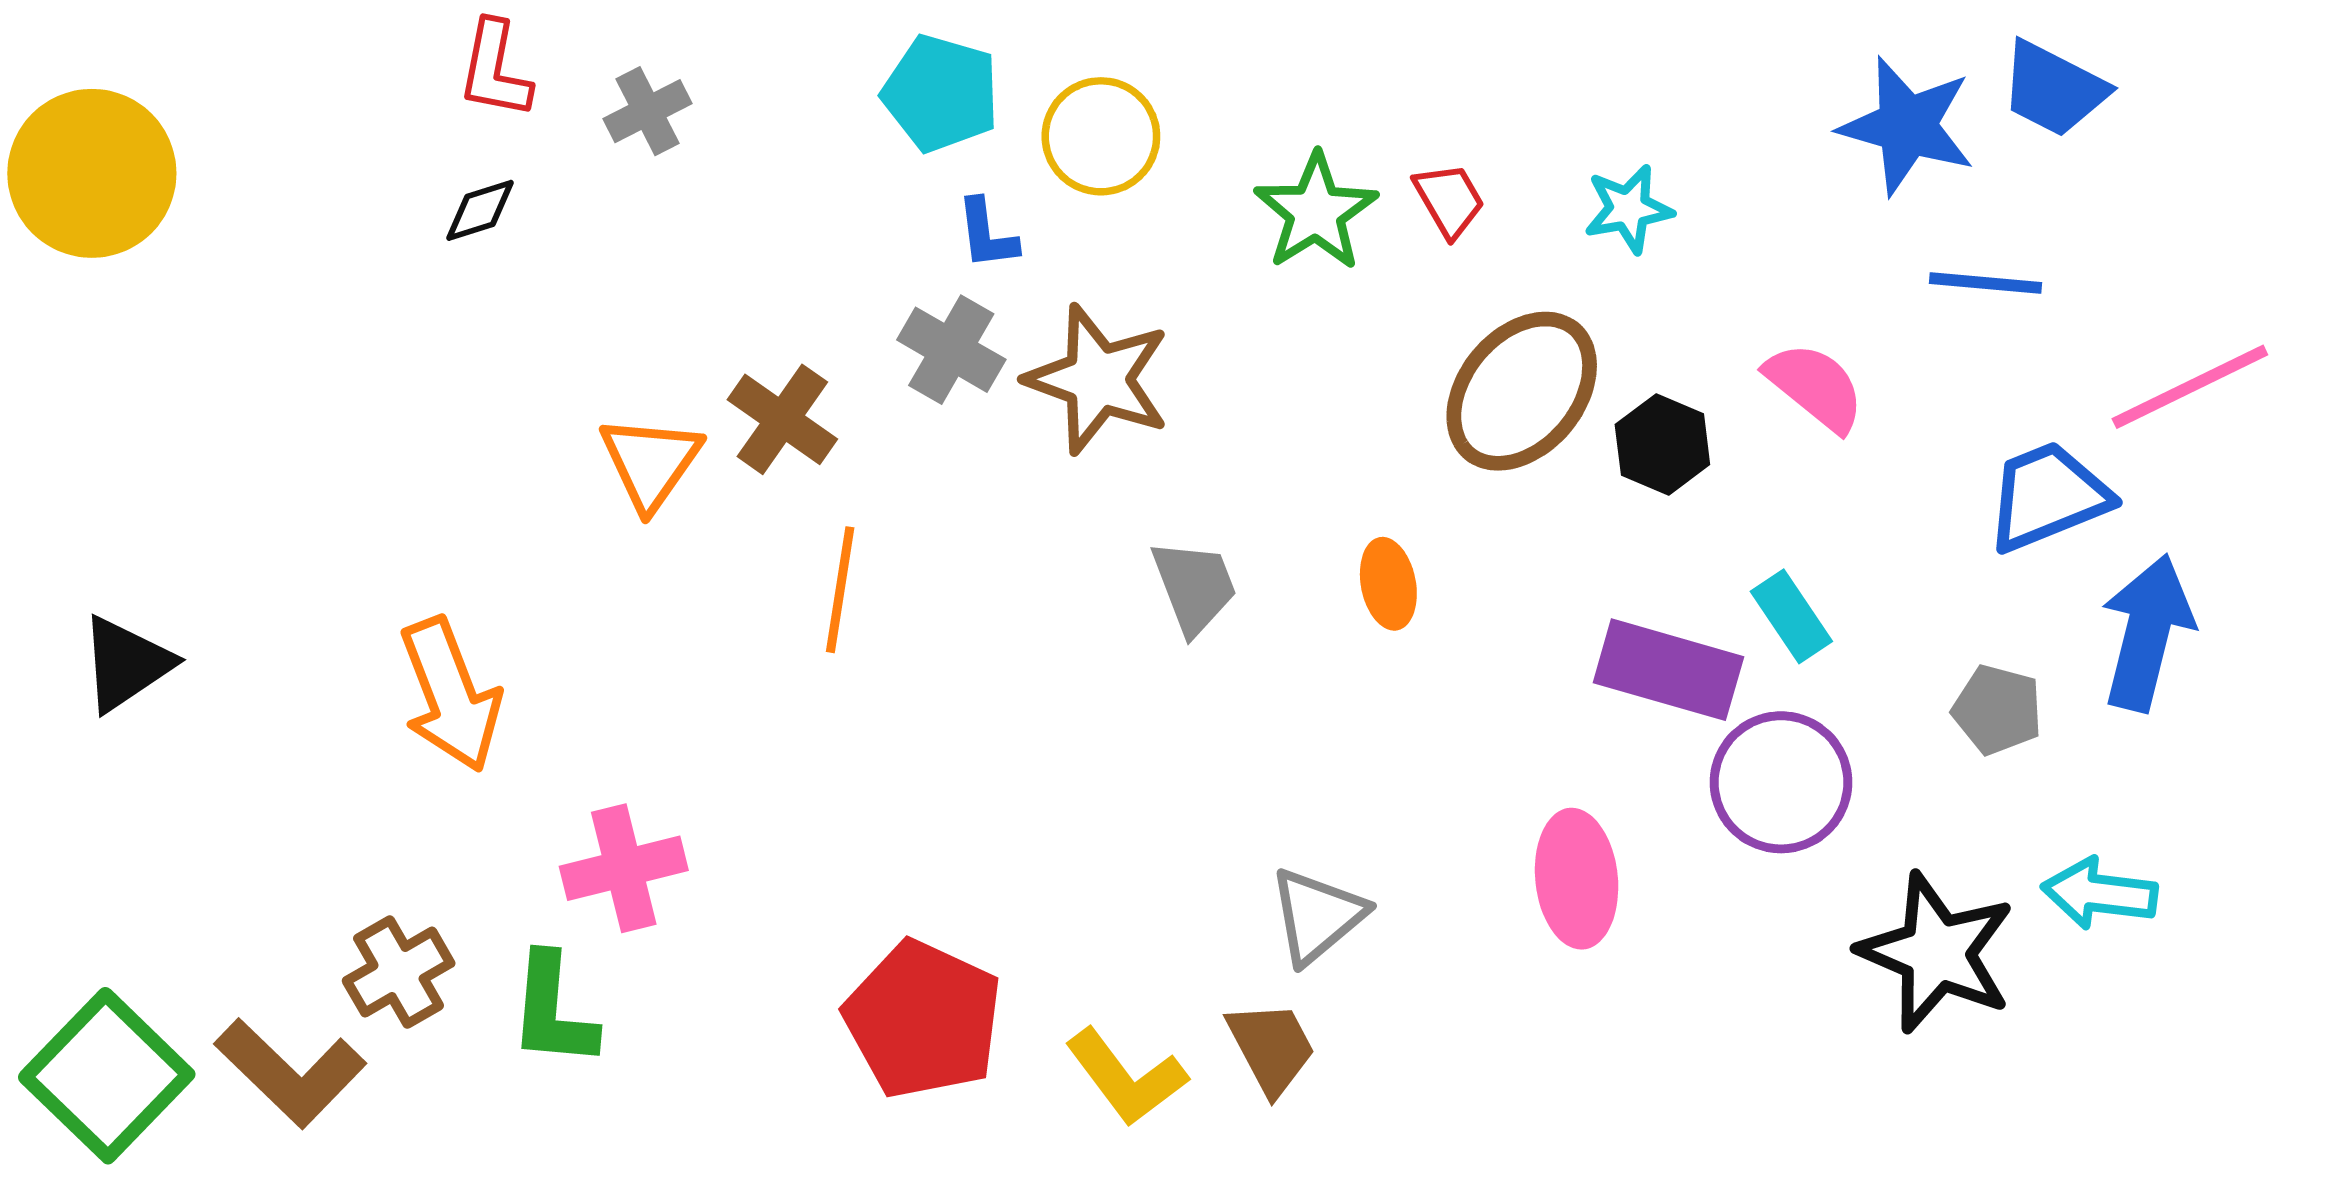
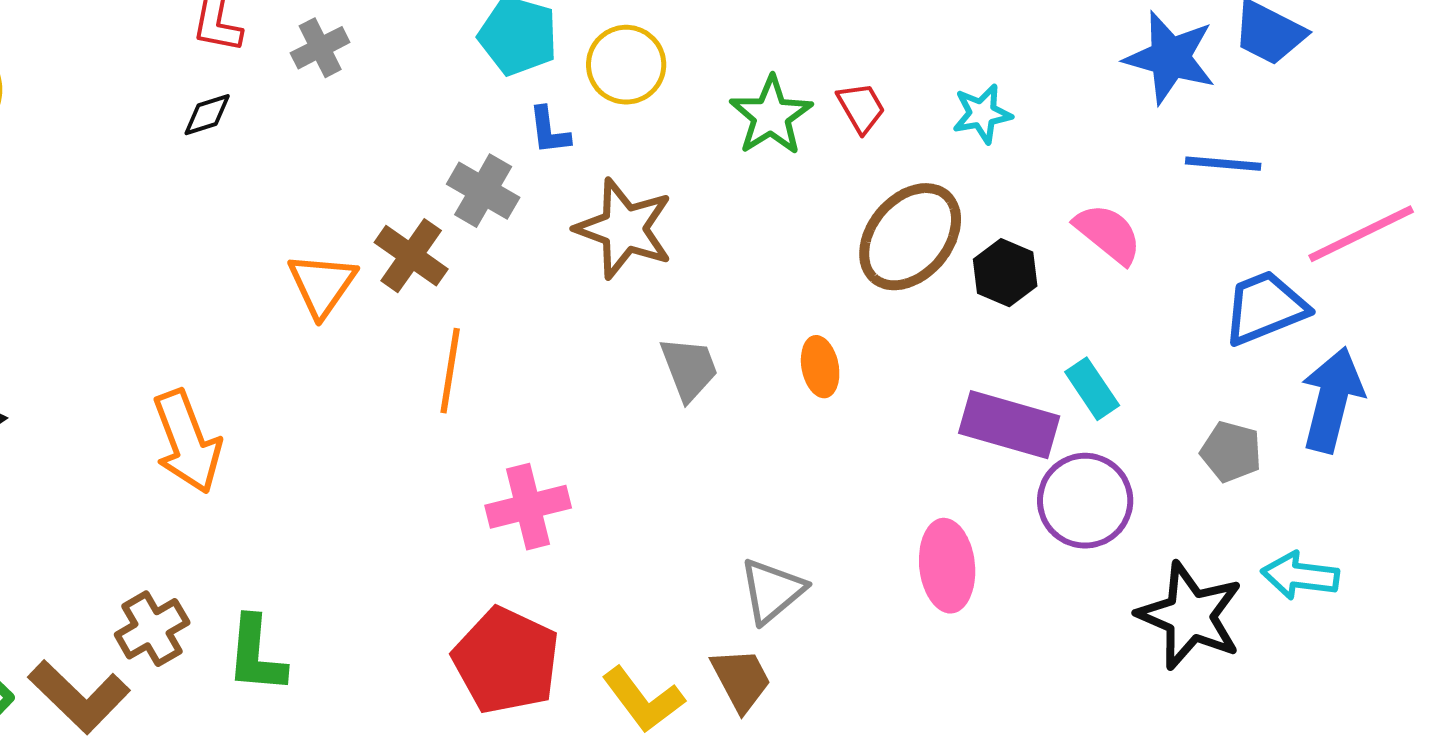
gray cross: (951, 350) -> (483, 191), moved
pink cross: (624, 868) -> (528, 507), moved

